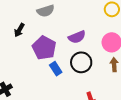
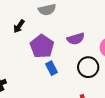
black circle: (81, 62) -> (88, 67), moved

